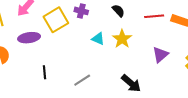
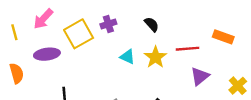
purple cross: (81, 11) -> (108, 24), turned -32
red line: (154, 16) -> (187, 49), moved

